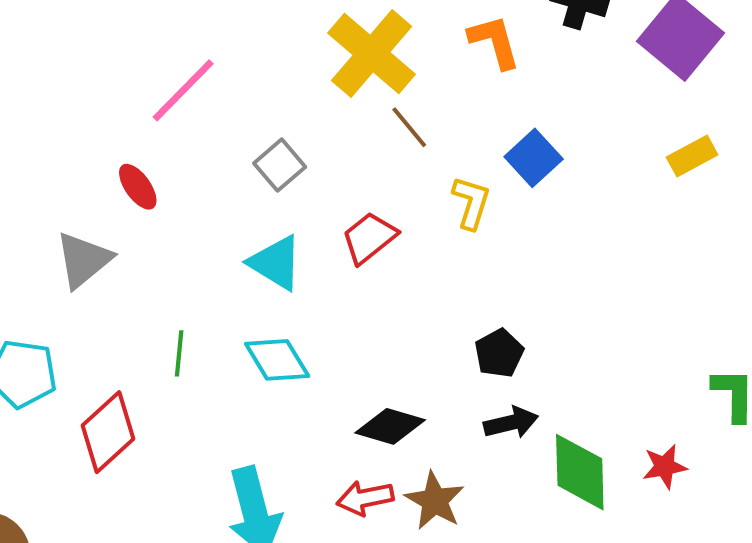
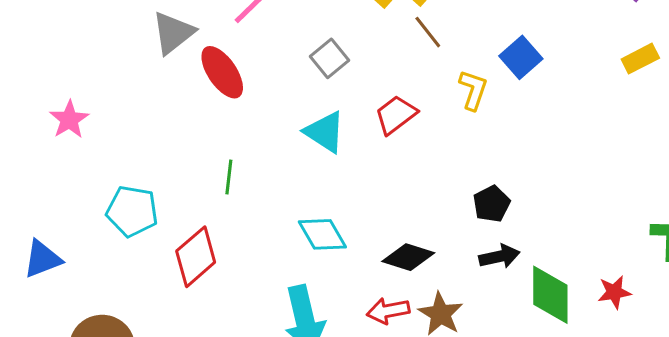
red ellipse: (138, 187) -> (222, 72), size x1.5
gray triangle: (83, 260) -> (173, 33), moved
green line: (179, 353) -> (229, 177), moved
cyan diamond: (277, 360) -> (322, 234), moved

